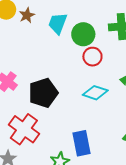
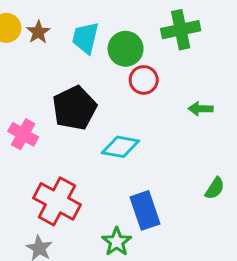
black pentagon: (43, 93) -> (75, 108), moved
cyan diamond: (95, 93) -> (120, 147), moved

